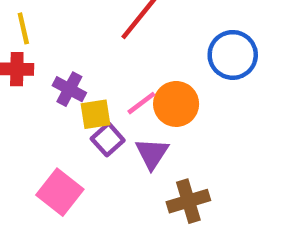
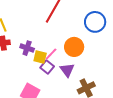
pink line: (141, 103) -> (51, 54), moved
yellow square: (95, 114) -> (40, 57), turned 32

